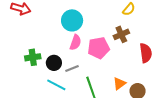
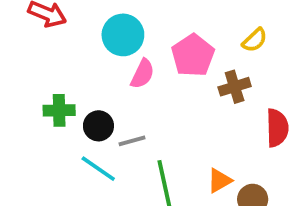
cyan circle: (72, 20) -> (123, 35), moved
pink semicircle: (75, 42) -> (142, 74), moved
pink pentagon: (99, 48) -> (193, 55), moved, turned -30

